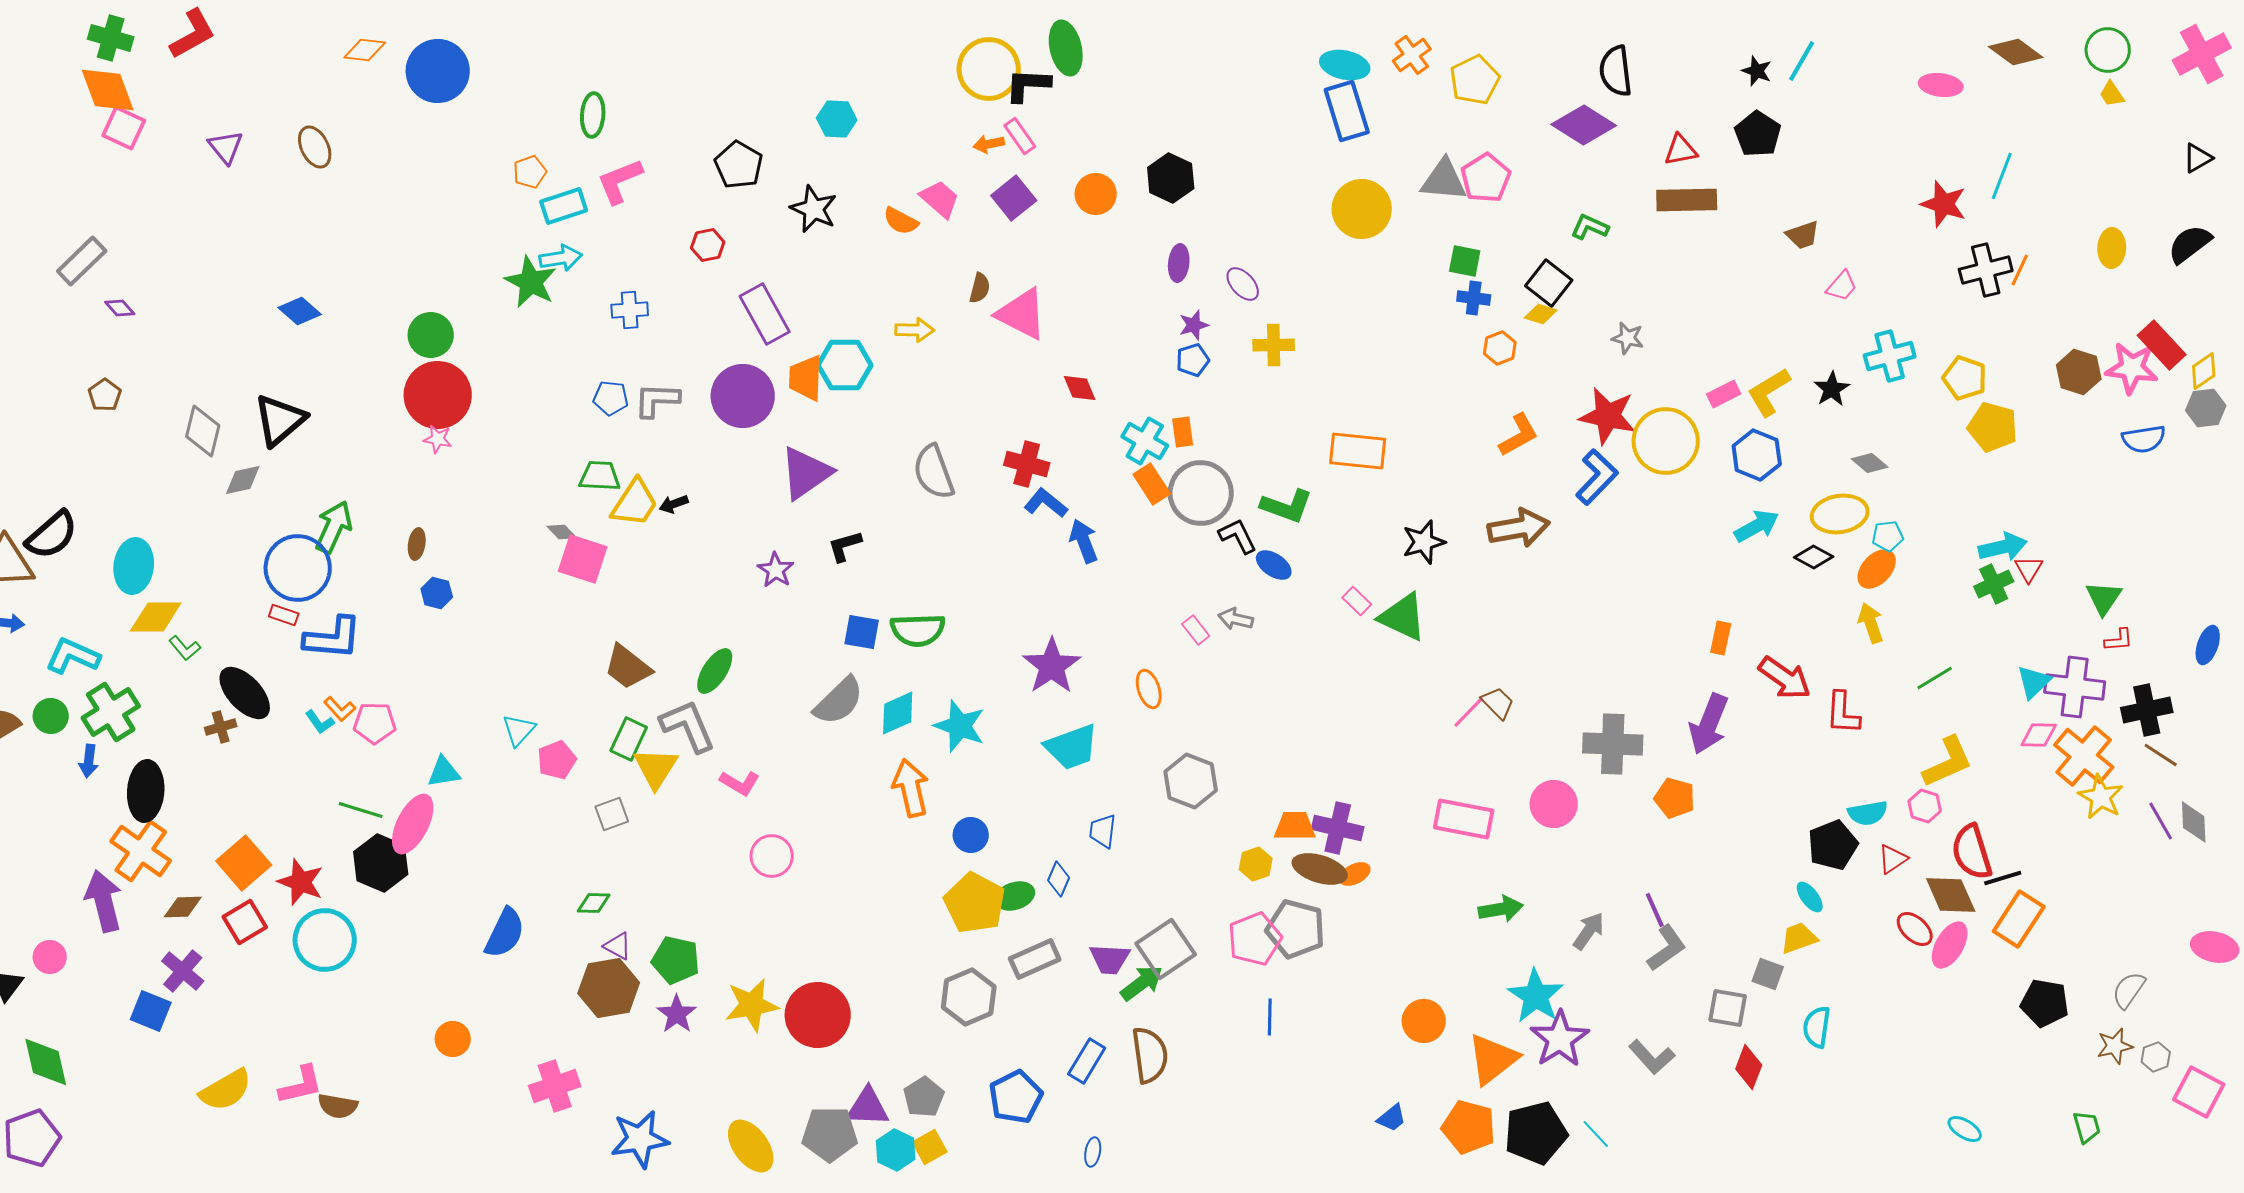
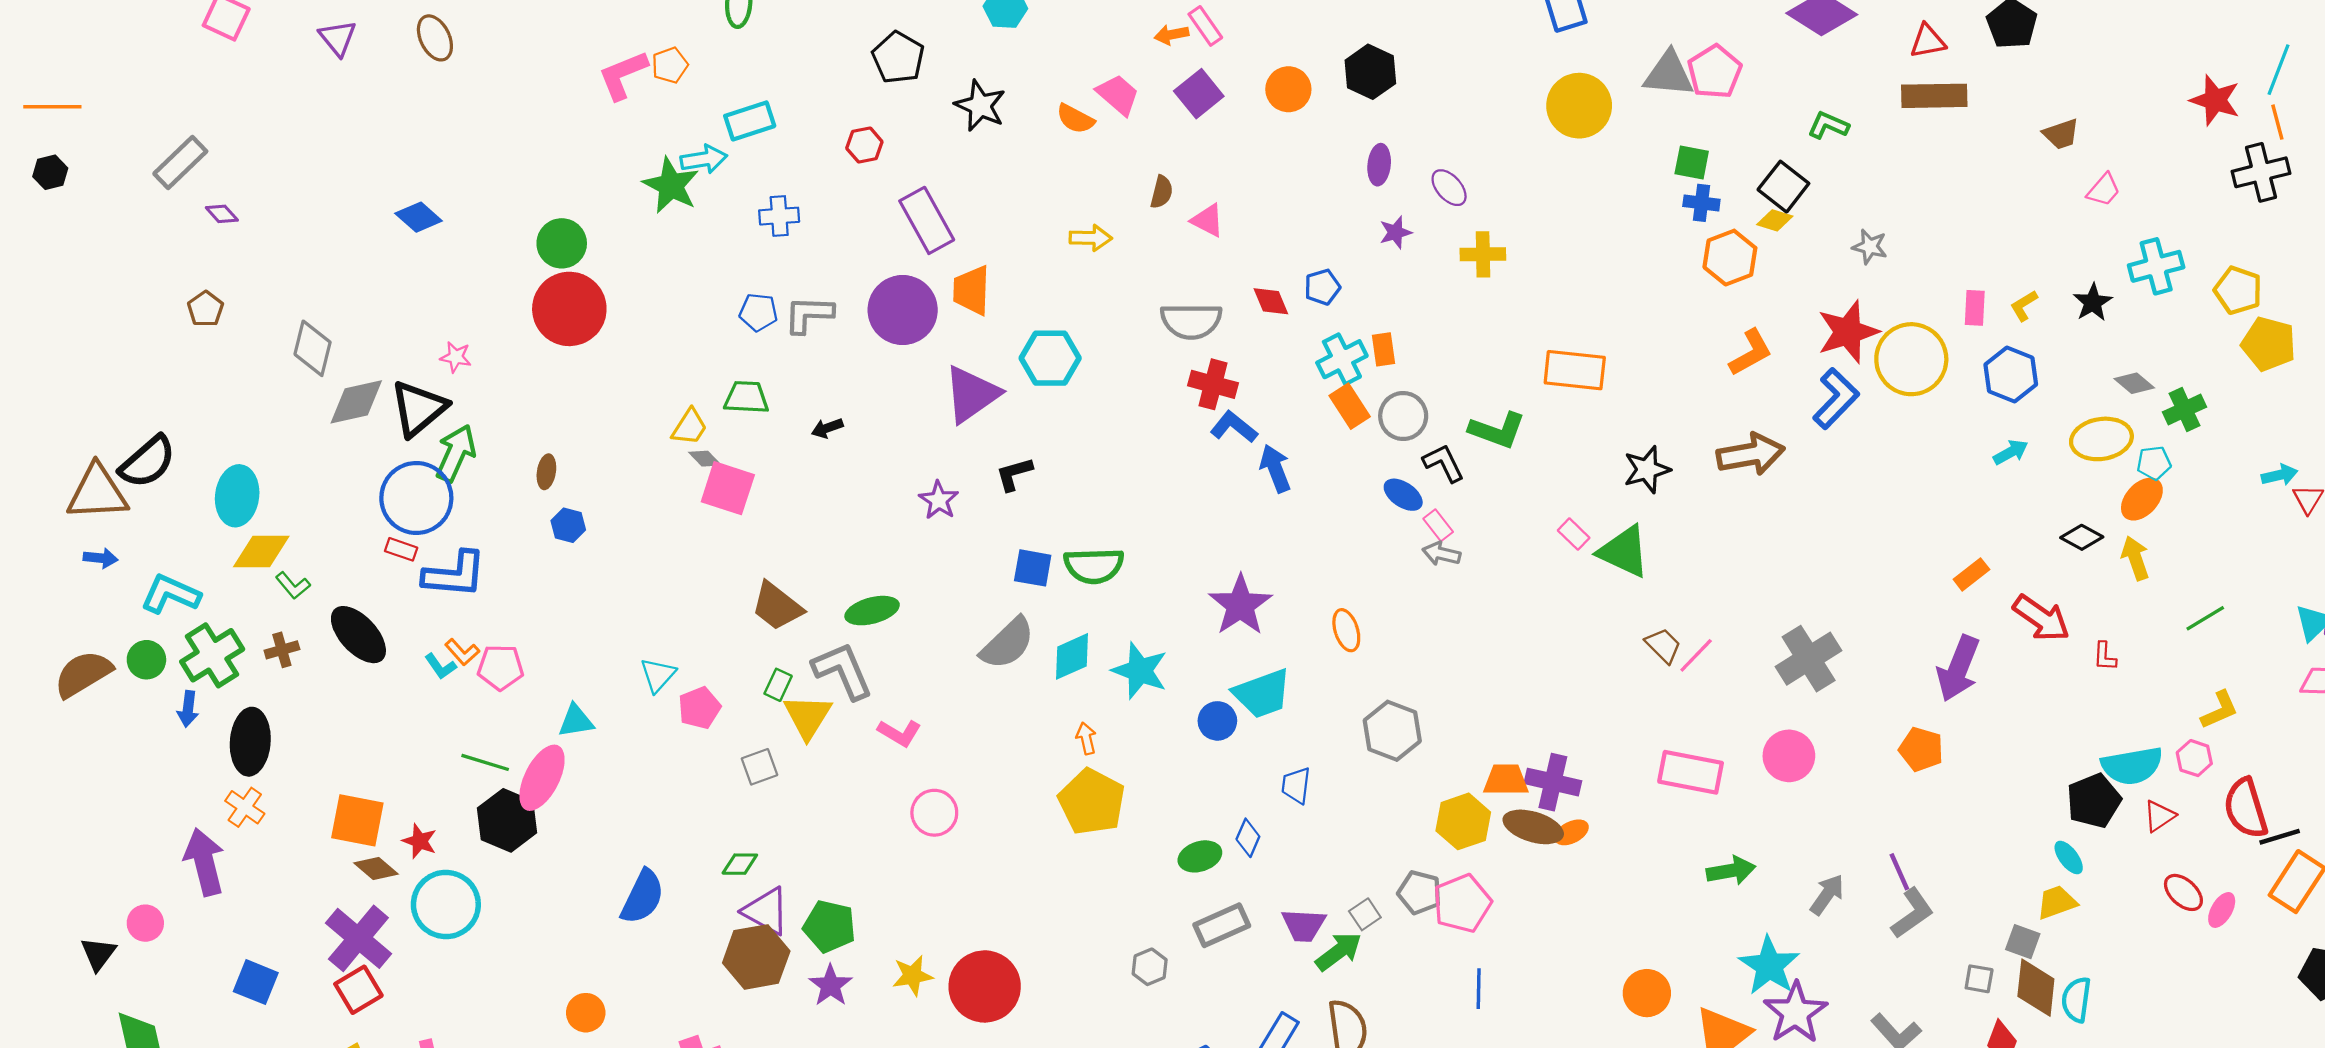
pink L-shape: (620, 181) -> (623, 75), moved
cyan rectangle: (564, 206) -> (750, 121), moved
orange line: (2020, 270) -> (2277, 122), moved, turned -40
pink triangle: (1022, 314) -> (1208, 220), size x0.6
orange hexagon: (1500, 348) -> (1730, 258), size x1.5
blue pentagon: (1193, 360) -> (1322, 287), moved
cyan hexagon: (845, 365) -> (1050, 358), moved
yellow L-shape: (1769, 392) -> (2024, 306), size x0.6
pink rectangle: (1724, 394) -> (1975, 308), turned -60
red star: (1608, 416) -> (1848, 332), turned -30
black triangle: (280, 420) -> (419, 408), moved
pink star: (438, 439) -> (456, 357), moved
cyan cross: (1145, 441) -> (1342, 359), turned 33
gray semicircle: (934, 472) -> (1191, 321), moved, turned -70
gray diamond: (243, 480) -> (356, 402), size x1.4
gray circle: (1201, 493) -> (1403, 416), size x0.7
yellow trapezoid: (635, 503) -> (690, 427), moved, size x0.7
cyan arrow: (1757, 526) -> (2011, 452), size x0.7
cyan arrow: (2003, 547) -> (2280, 475), size x0.7
black diamond: (1814, 557) -> (2082, 537), moved
blue ellipse: (1274, 565) -> (1403, 495), moved
green cross: (1994, 584) -> (2185, 409), moved
pink rectangle: (1196, 630) -> (1438, 525), moved
orange rectangle: (1721, 638) -> (1971, 574), turned 40
green ellipse: (715, 671) -> (872, 611), turned 42
brown trapezoid: (1498, 703) -> (1663, 646), moved
red L-shape: (1843, 713) -> (2105, 656), size x0.6
brown cross: (221, 727) -> (282, 650), moved
green rectangle: (629, 739) -> (778, 685), size x0.7
gray cross: (1613, 744) -> (1809, 659), moved, turned -34
yellow L-shape: (1948, 762) -> (2219, 710), size x0.7
orange arrow: (911, 788) -> (1086, 738), size x0.5
cyan semicircle: (1868, 813) -> (2132, 766), size x1.4
blue circle: (971, 835) -> (1217, 721), moved
orange cross: (141, 851) -> (245, 807), size x0.6
orange square: (244, 863) -> (357, 820), turned -38
yellow hexagon: (1256, 864) -> (1463, 821), size x1.5
red star: (301, 882) -> (420, 841), size x0.7
brown diamond: (1951, 895) -> (2036, 988), moved, turned 30
yellow pentagon: (975, 903) -> (1092, 802), moved
brown diamond: (183, 907) -> (376, 868), moved, turned 42
red square: (245, 922) -> (358, 990), moved
gray pentagon: (1296, 929) -> (1420, 892), moved, size x0.7
pink ellipse: (1950, 945) -> (2222, 910), size x0.7
purple triangle: (618, 946) -> (766, 911), size x1.6
gray square: (1166, 949) -> (1365, 914), size x0.5
purple cross: (183, 971) -> (358, 938), moved, size x1.4
gray hexagon: (969, 997) -> (1150, 967), size x0.6
yellow star: (752, 1005) -> (912, 976), size x0.7
gray square: (1728, 1008) -> (1979, 979), size x0.7

